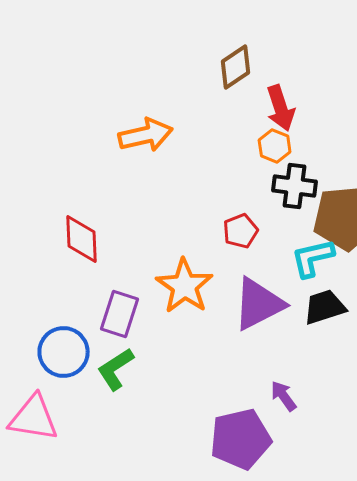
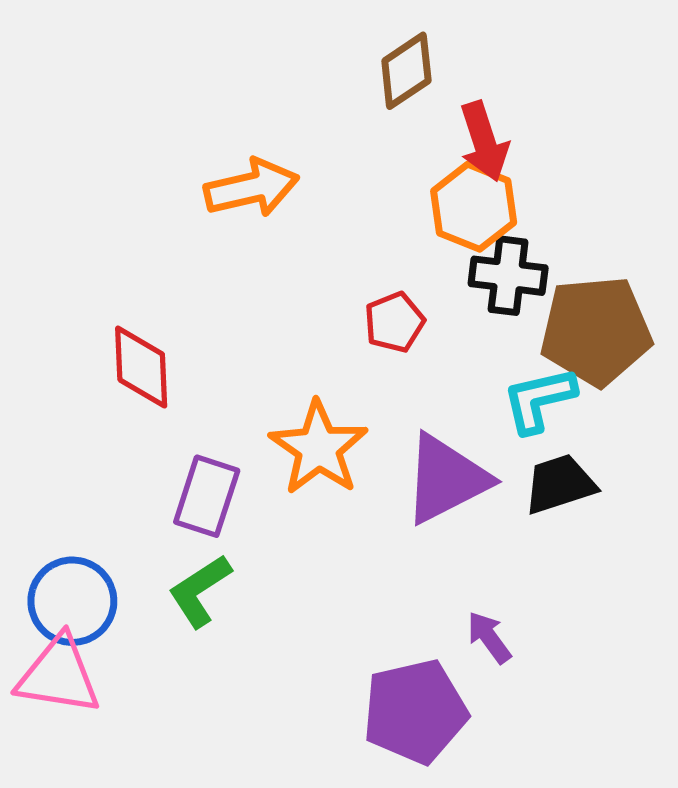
orange hexagon: (275, 146) -> (474, 207), size x1.5
red pentagon: (241, 231) -> (394, 322), moved
blue circle: (64, 352) -> (72, 601), moved

